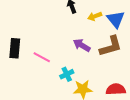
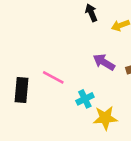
black rectangle: (15, 48) -> (22, 90), moved

